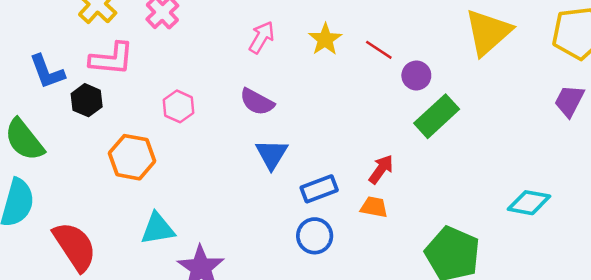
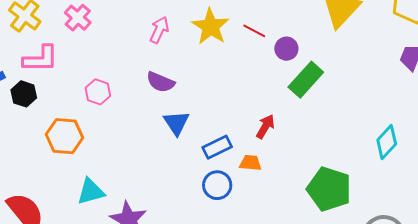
yellow star: (325, 39) -> (210, 27), size x1.4
cyan diamond: (529, 203) -> (387, 142), turned -52
orange trapezoid: (374, 207) -> (250, 163), moved

